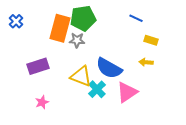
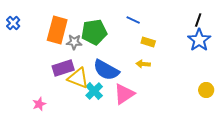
green pentagon: (83, 18) -> (94, 32), moved
purple rectangle: (38, 66) -> (63, 68), moved

